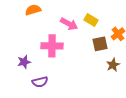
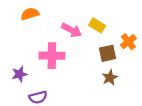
brown star: (113, 65) -> (110, 78), moved

